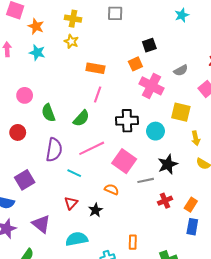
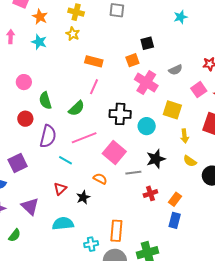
red circle: (18, 132) -> (25, 119), moved
orange rectangle: (133, 242) -> (116, 231), size x1.5

